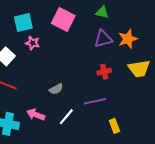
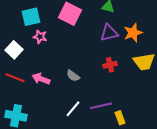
gray semicircle: (56, 89) -> (73, 76), moved, turned 64
purple line: (95, 101) -> (101, 106), moved
pink arrow: (36, 115) -> (41, 79), moved

